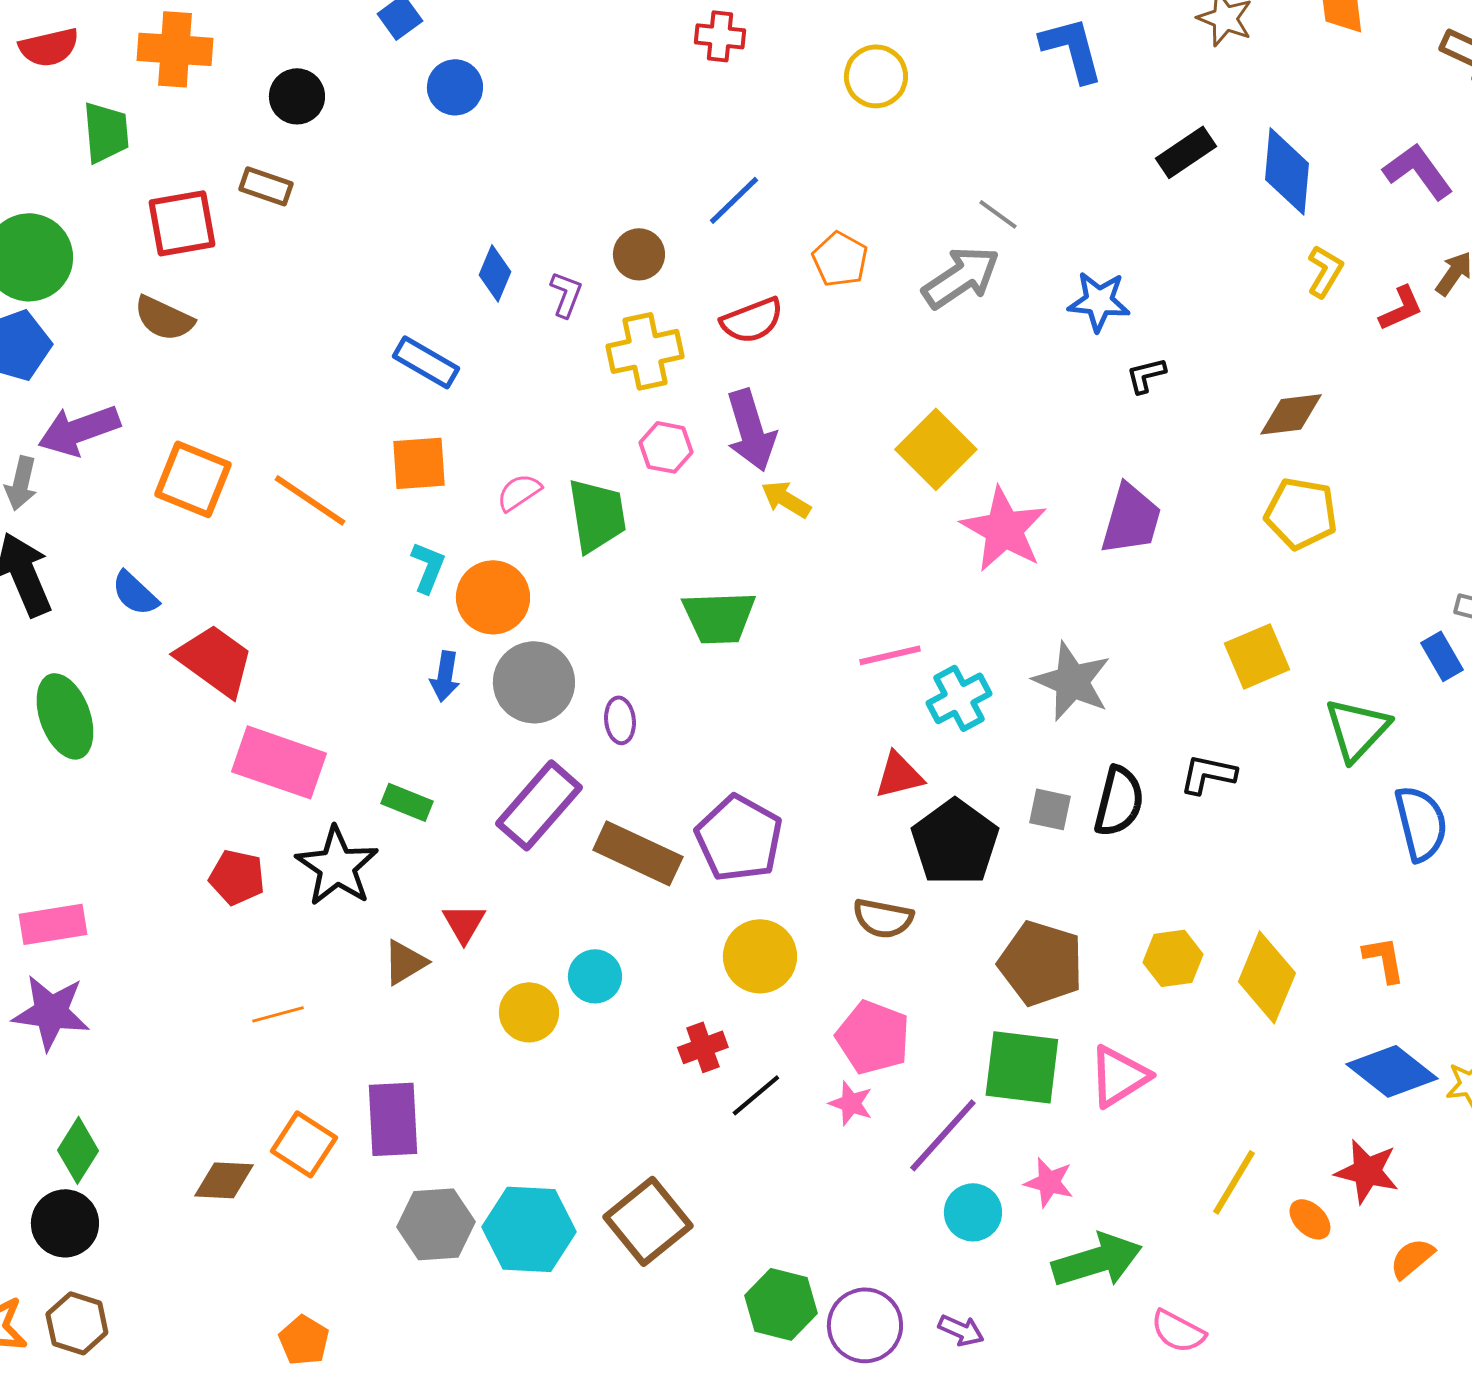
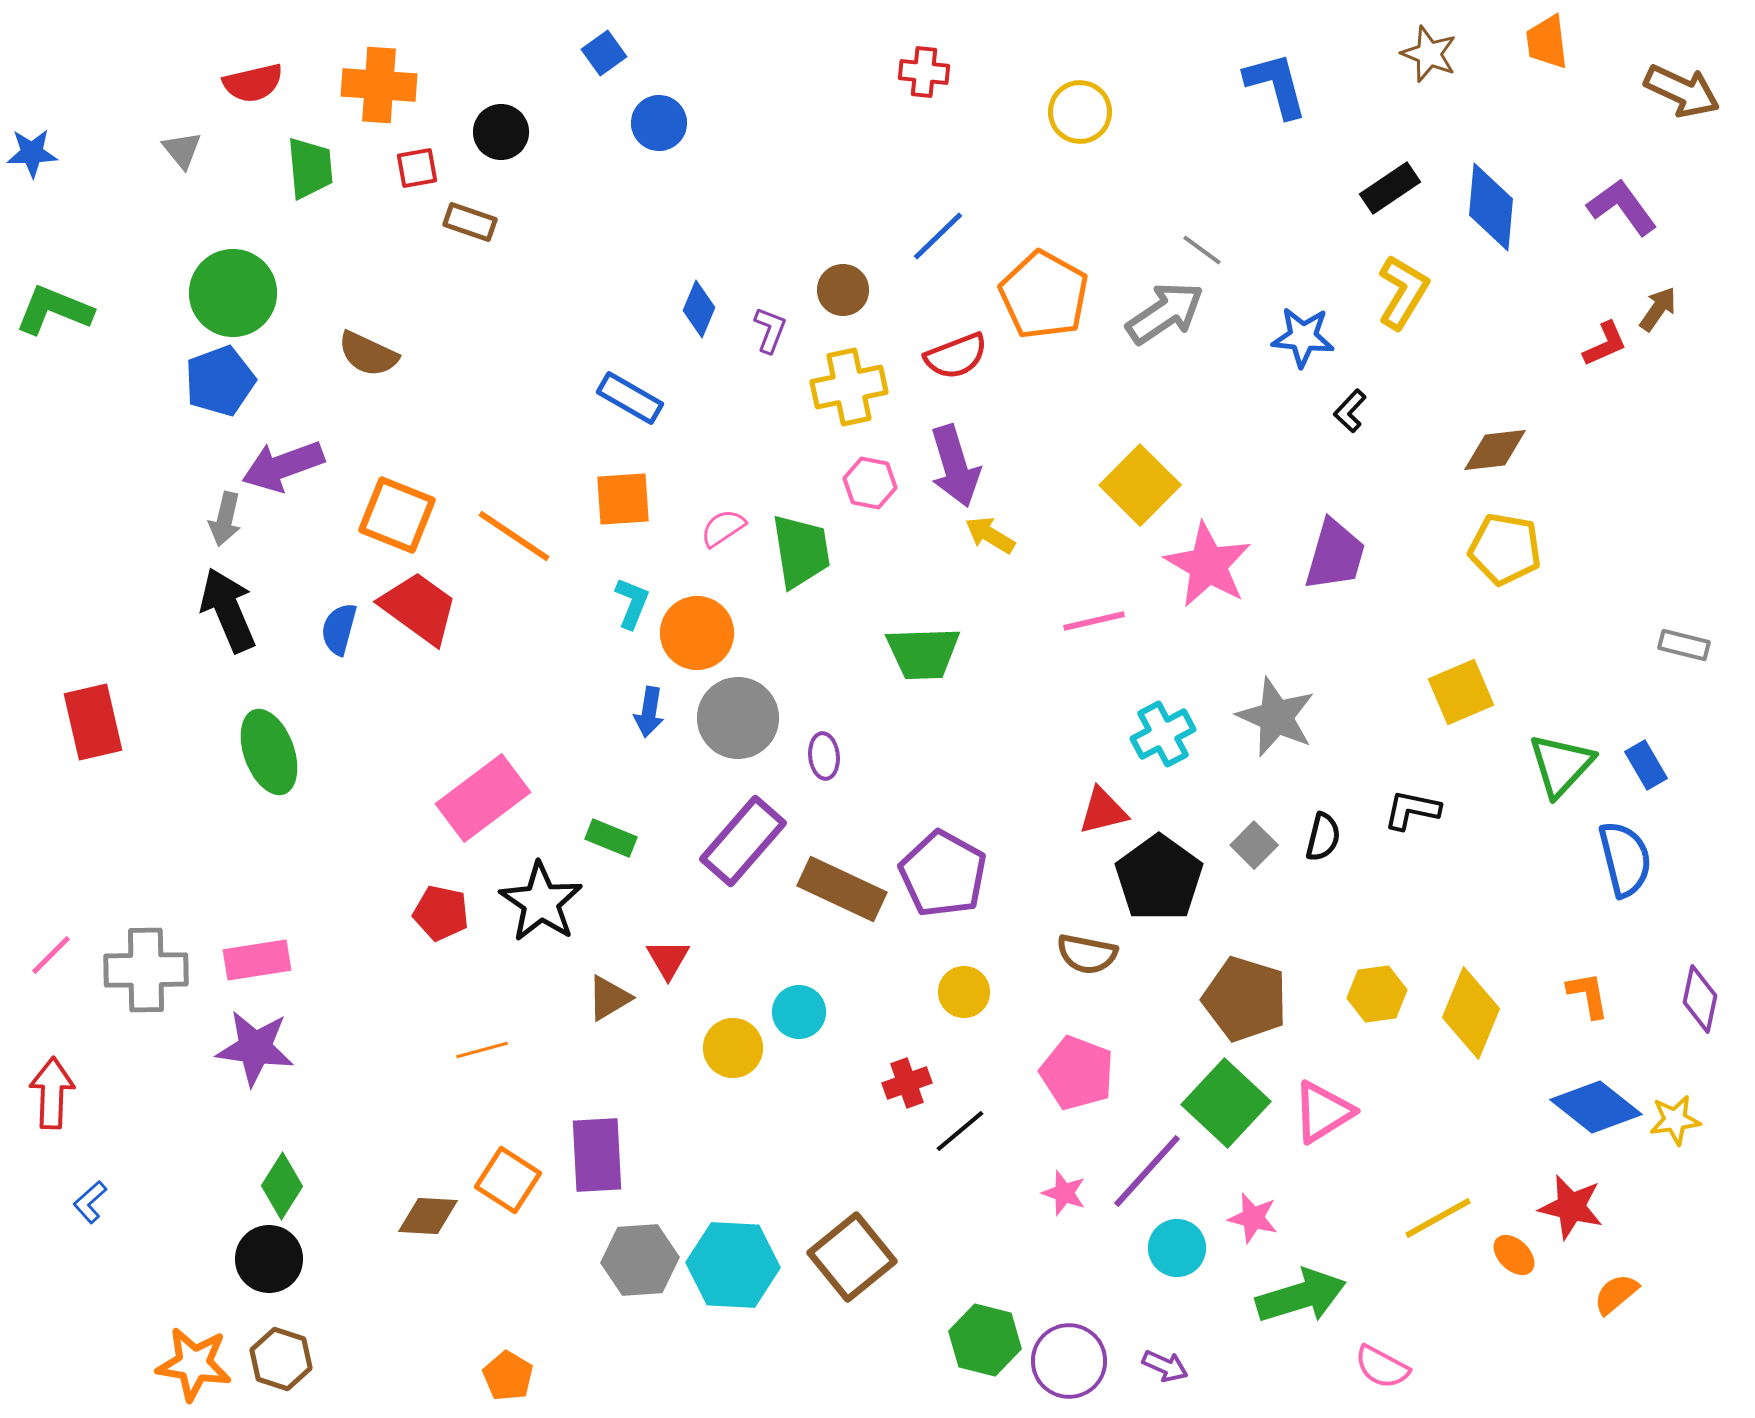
red square: (182, 223) -> (417, 168), moved, size x0.6
orange pentagon: (840, 259) -> (1044, 295), size x1.6
yellow L-shape: (1325, 271) -> (1403, 292), moved, size x1.4
black L-shape: (1146, 375) -> (1350, 411), turned -33
blue semicircle: (135, 593) -> (339, 629), turned 62
pink line: (890, 655) -> (1094, 621), moved
blue rectangle: (1442, 656) -> (1646, 765), moved
red trapezoid: (215, 660) -> (419, 608), moved
pink rectangle: (279, 762) -> (483, 798), turned -56
black semicircle: (1119, 801) -> (1323, 837), size x0.7
gray square: (1050, 809) -> (1254, 845), turned 33
yellow circle: (760, 956) -> (964, 992), size x0.7
green square: (1022, 1067) -> (1226, 1103), turned 36
pink star: (851, 1103) -> (1064, 1193), moved
yellow line: (1234, 1182) -> (1438, 1218), turned 30

